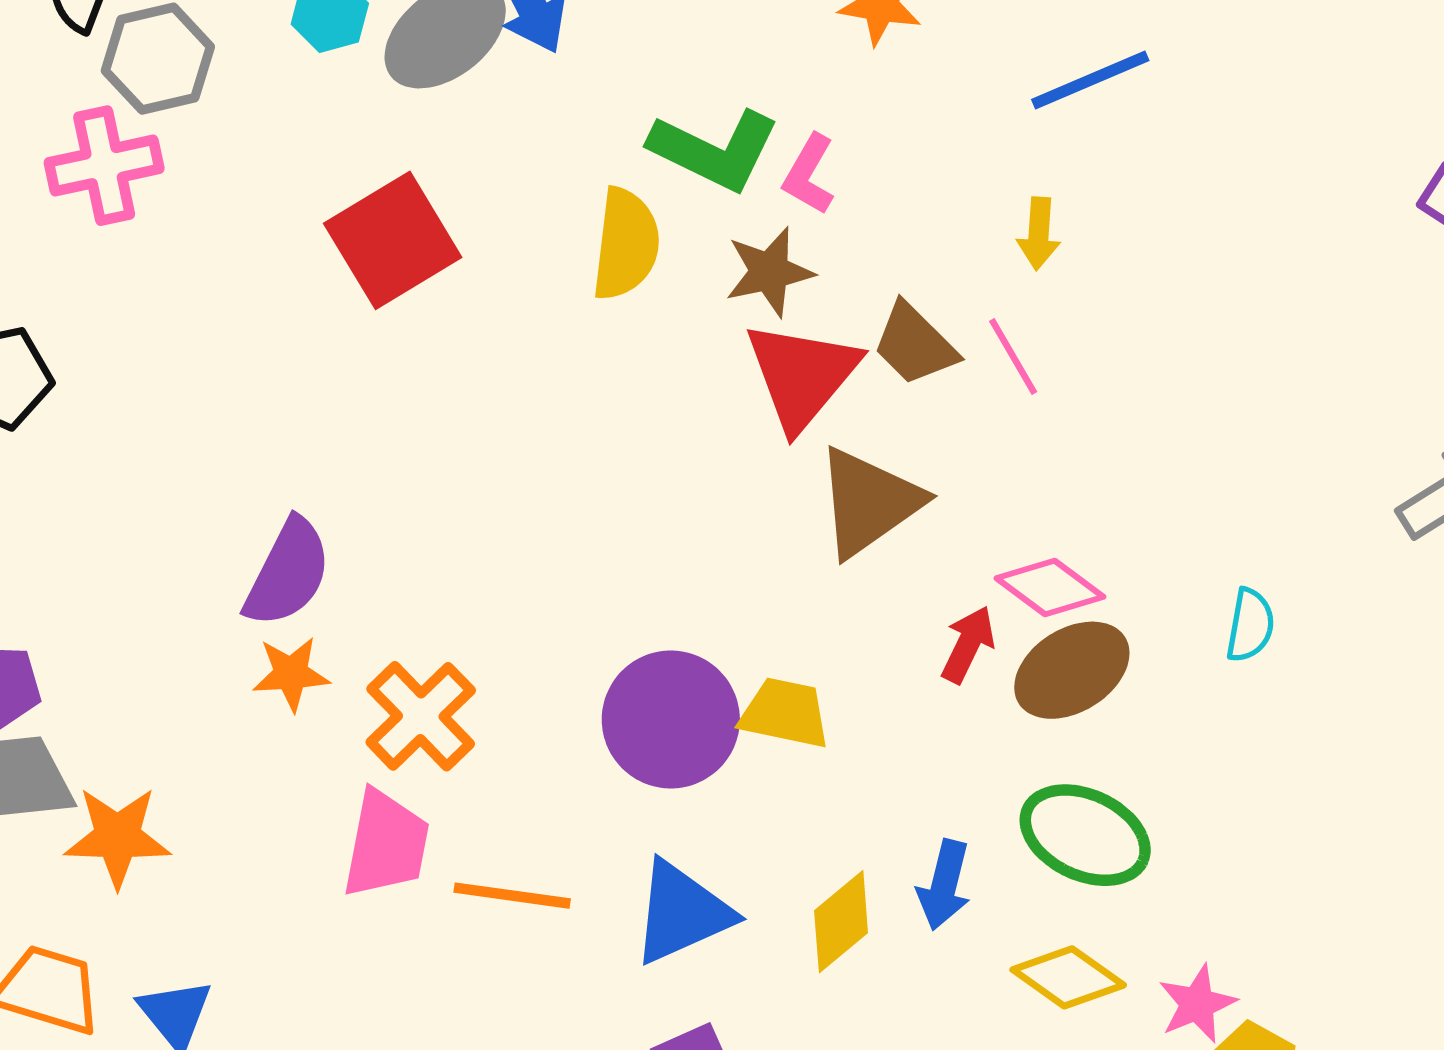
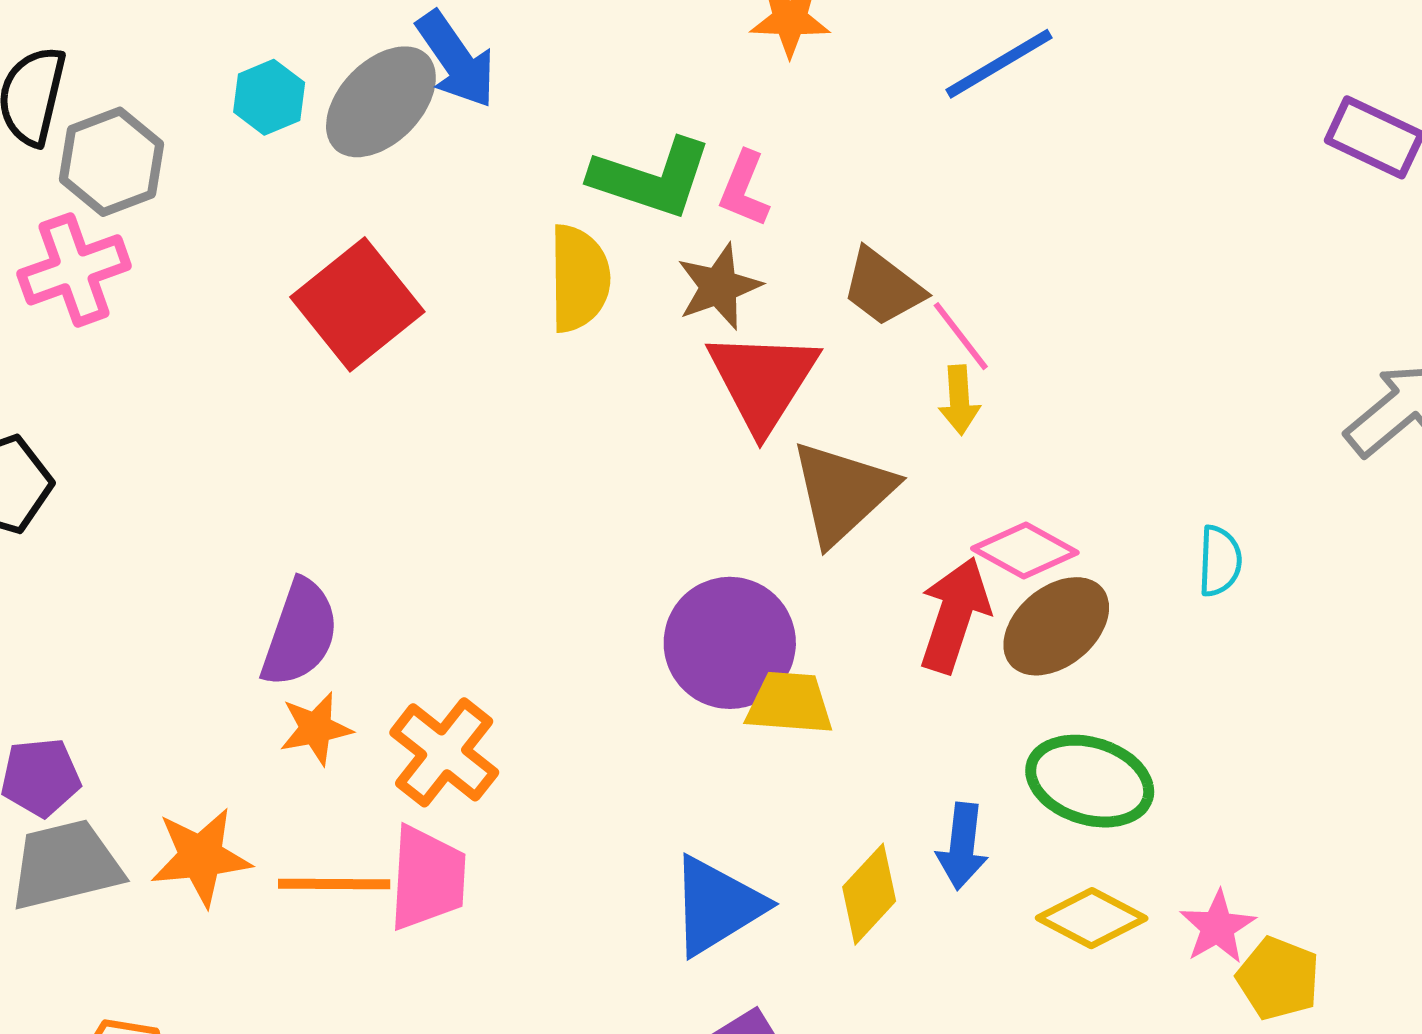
yellow arrow: (1039, 234) -> (959, 400), moved
brown trapezoid: (915, 344) -> (883, 287), moved
red arrow: (968, 644) -> (954, 615), size x1.5
purple circle: (671, 719) -> (730, 643), moved
orange star: (117, 837) -> (201, 857), moved
orange line: (512, 896) -> (334, 884), moved

